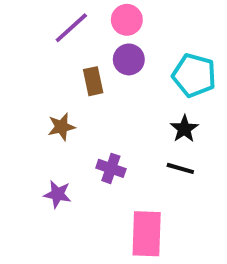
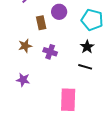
purple cross: (111, 168) -> (50, 52), moved

